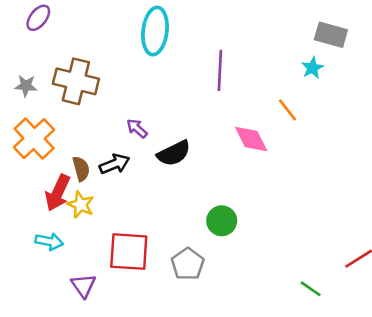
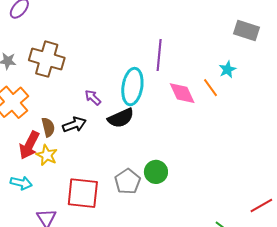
cyan ellipse: (155, 31) -> (132, 87), moved
cyan star: (312, 68) -> (227, 70), moved
pink diamond: (251, 139) -> (182, 93), moved
gray pentagon: (188, 264) -> (127, 181), moved

